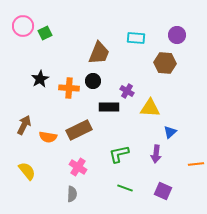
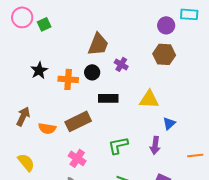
purple circle: (177, 35) -> (166, 25), moved
cyan rectangle: (136, 38) -> (189, 14), moved
purple cross: (127, 91) -> (121, 64), moved

